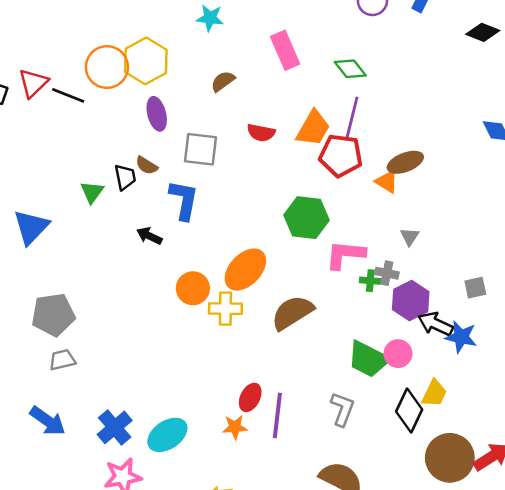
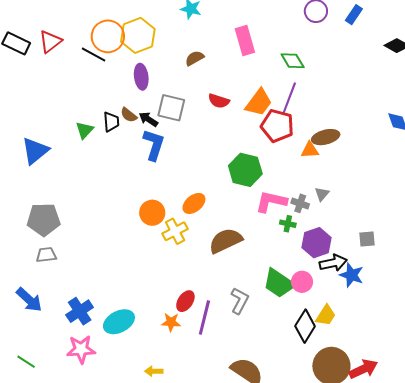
black line: (68, 95) -> (94, 54), moved
orange triangle: (387, 182) -> (310, 150), turned -42
black arrow: (149, 236) -> (148, 119), moved
orange ellipse: (245, 270) -> (194, 203), size x0.7
gray cross: (387, 273) -> (300, 203), moved
yellow cross: (225, 309) -> (175, 231), turned -35
black arrow: (436, 324) -> (333, 263), turned 136
gray L-shape: (342, 409) -> (240, 301), moved

